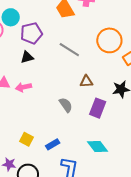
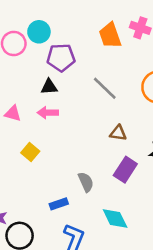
pink arrow: (24, 87) -> (48, 113), moved
gray semicircle: (66, 105) -> (86, 182), moved
yellow square: (27, 139) -> (30, 152), moved

